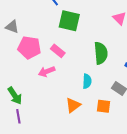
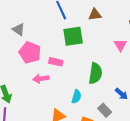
green square: (69, 21) -> (73, 36), turned -35
pink rectangle: (58, 51) -> (56, 62), turned -40

